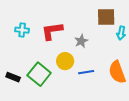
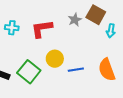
brown square: (106, 17) -> (96, 15), turned 30
gray star: (81, 41) -> (75, 20), moved

